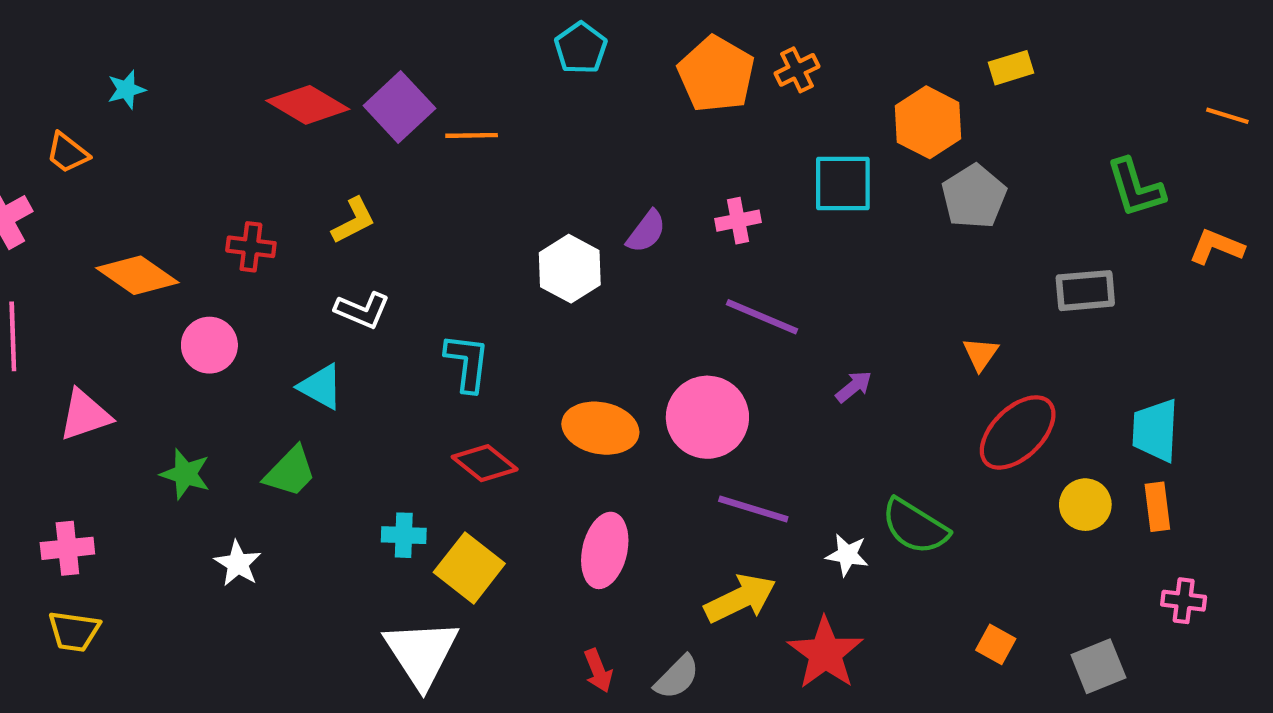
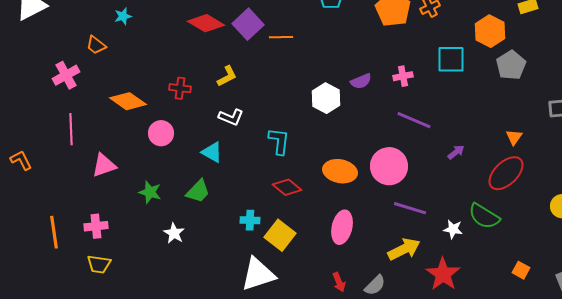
purple semicircle: (646, 232) -> (361, 81), turned 30
red ellipse: (1018, 432) -> (506, 173), moved
white triangle: (421, 653) -> (258, 274), turned 45

